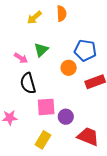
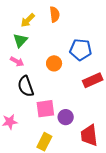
green triangle: (41, 50) -> (20, 40), moved
orange circle: (69, 68) -> (54, 63), moved
red trapezoid: (88, 137) -> (89, 135), turned -115

